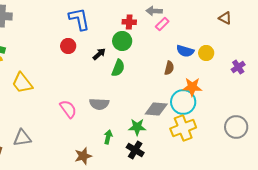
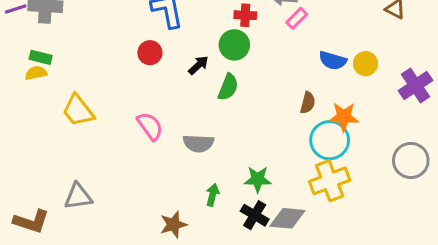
purple cross: (238, 67) -> (415, 86), size x1.5
brown semicircle: (169, 68) -> (308, 103), moved
pink semicircle: (68, 109) -> (150, 126), moved
gray diamond: (156, 109) -> (287, 218), moved
gray circle: (236, 127) -> (411, 160), moved

